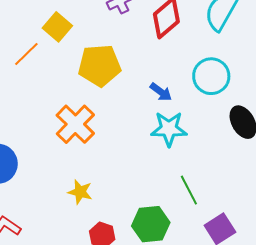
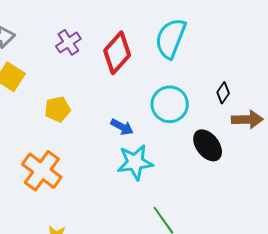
yellow pentagon: (99, 65) -> (58, 109), size x0.6

